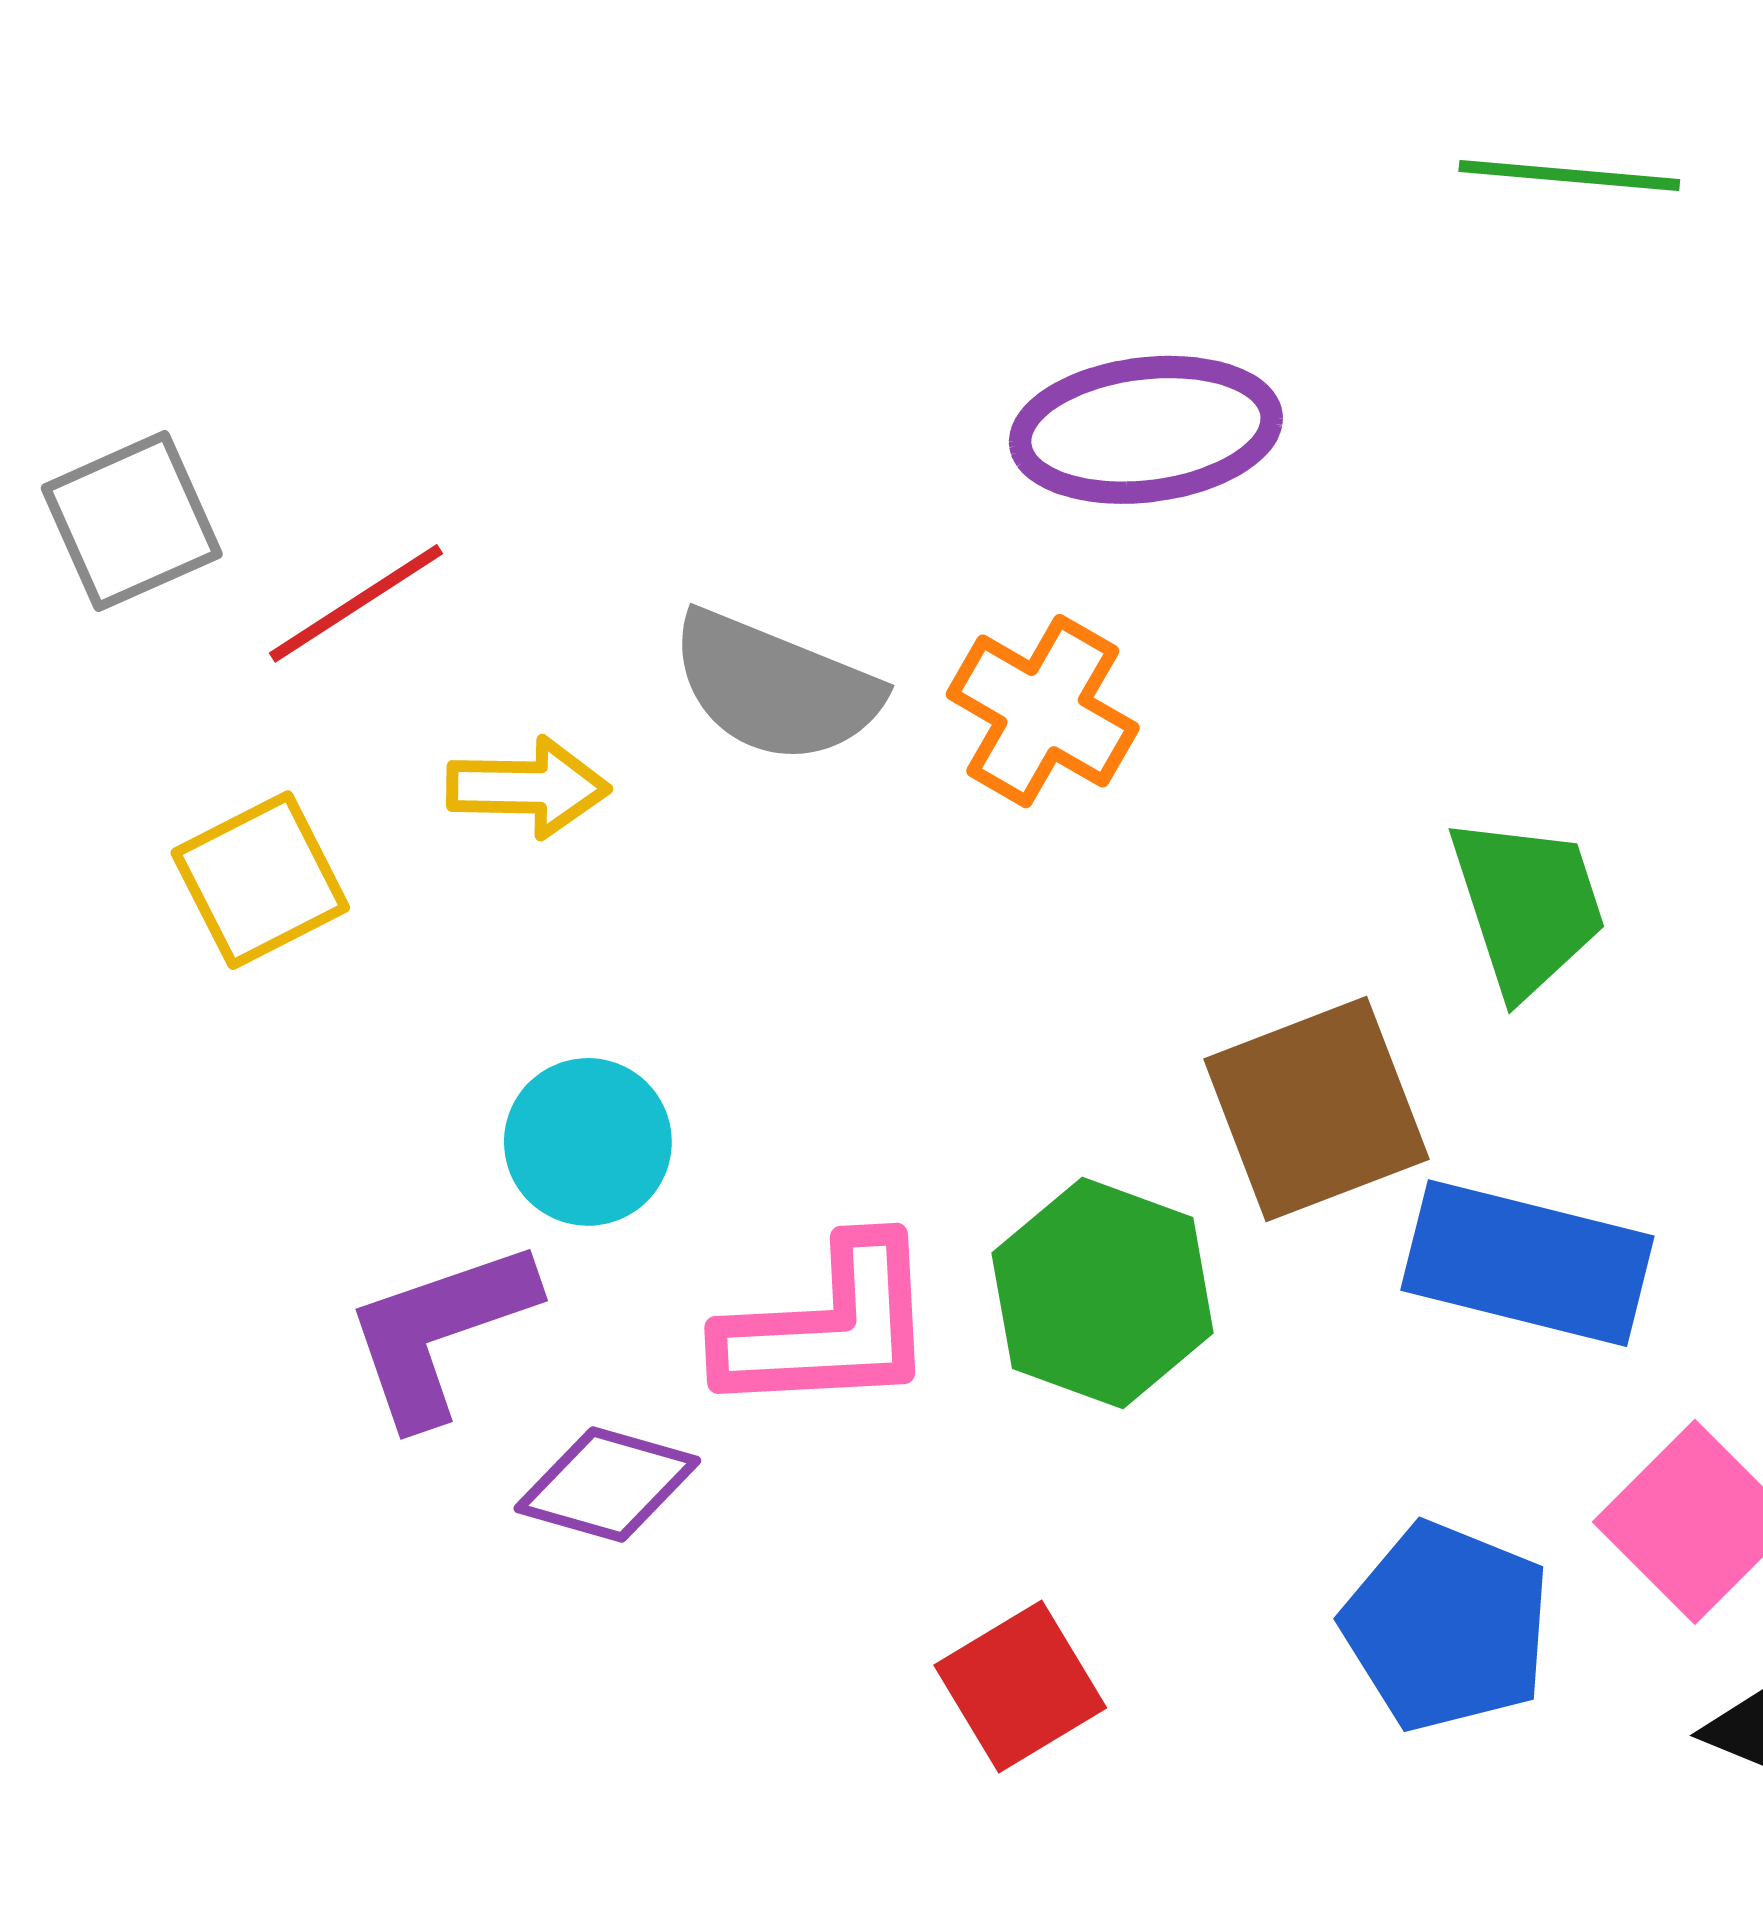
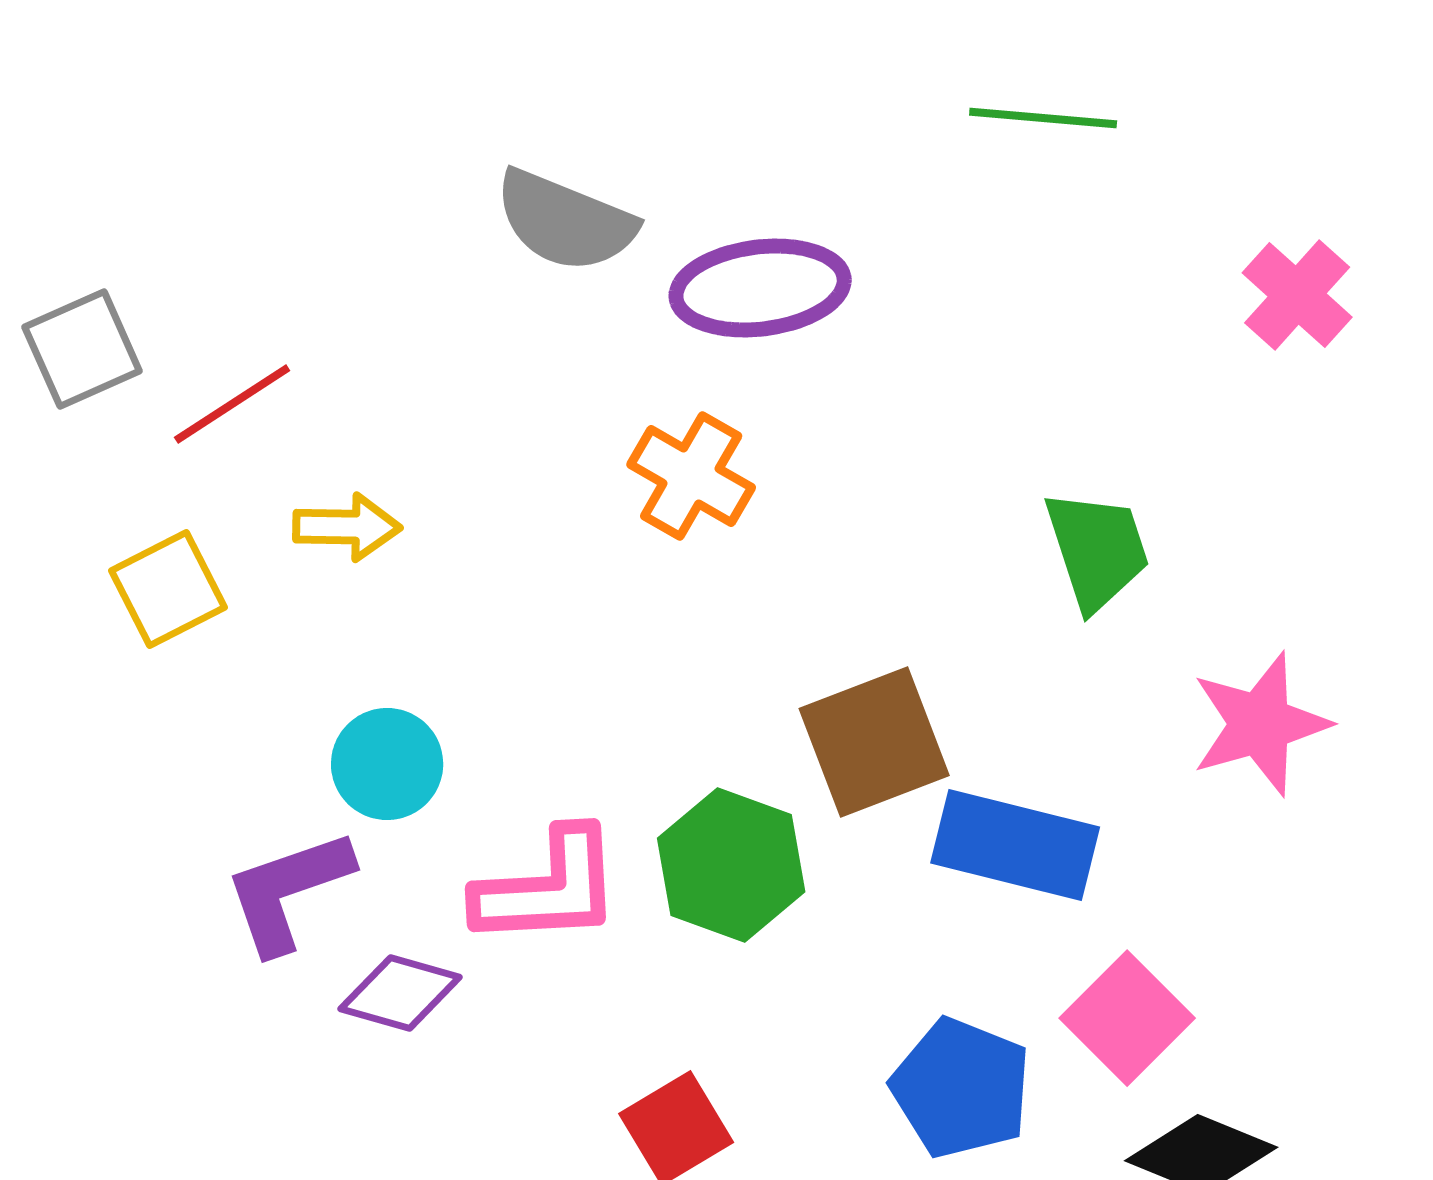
gray semicircle: (775, 687) -> (565, 221), moved
green trapezoid: (1527, 906) -> (1097, 550), moved

